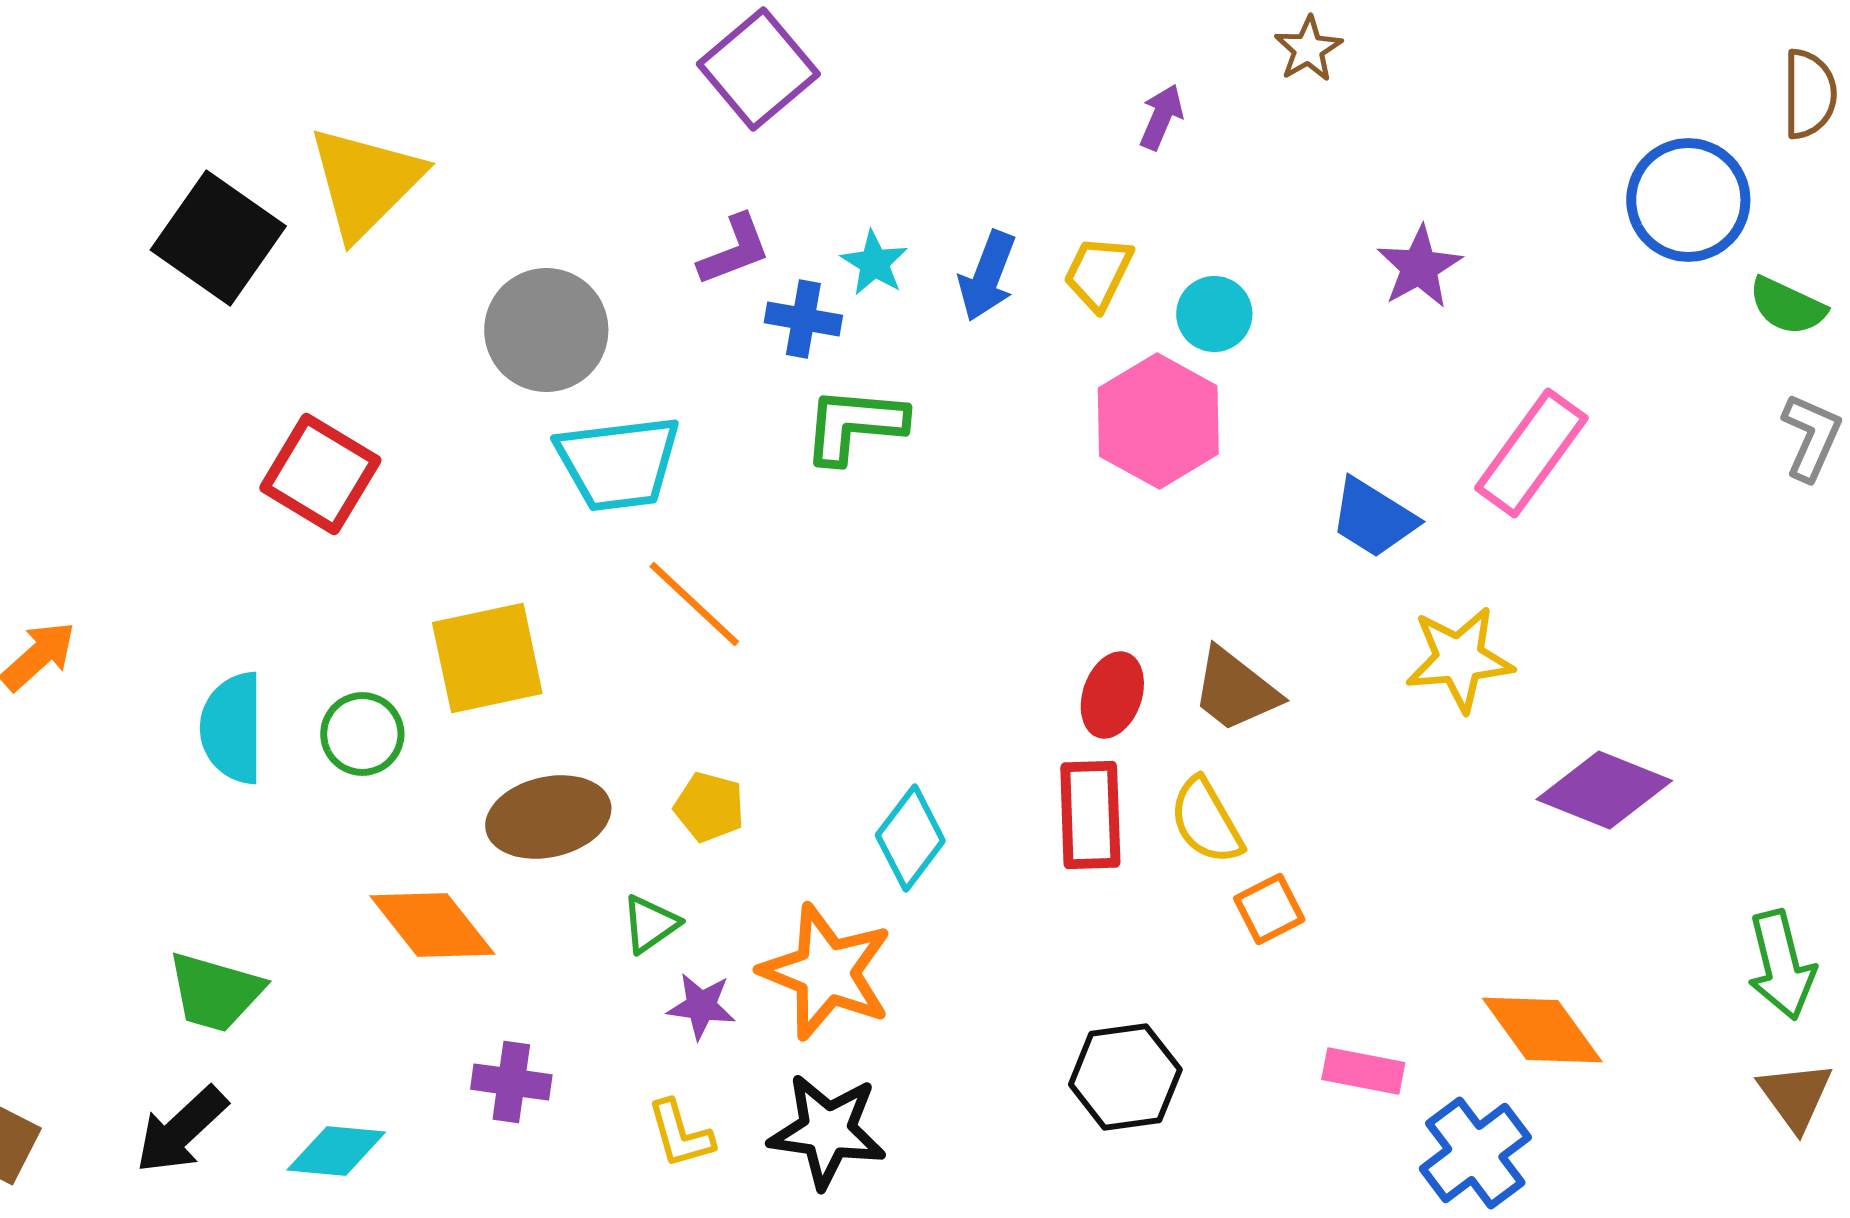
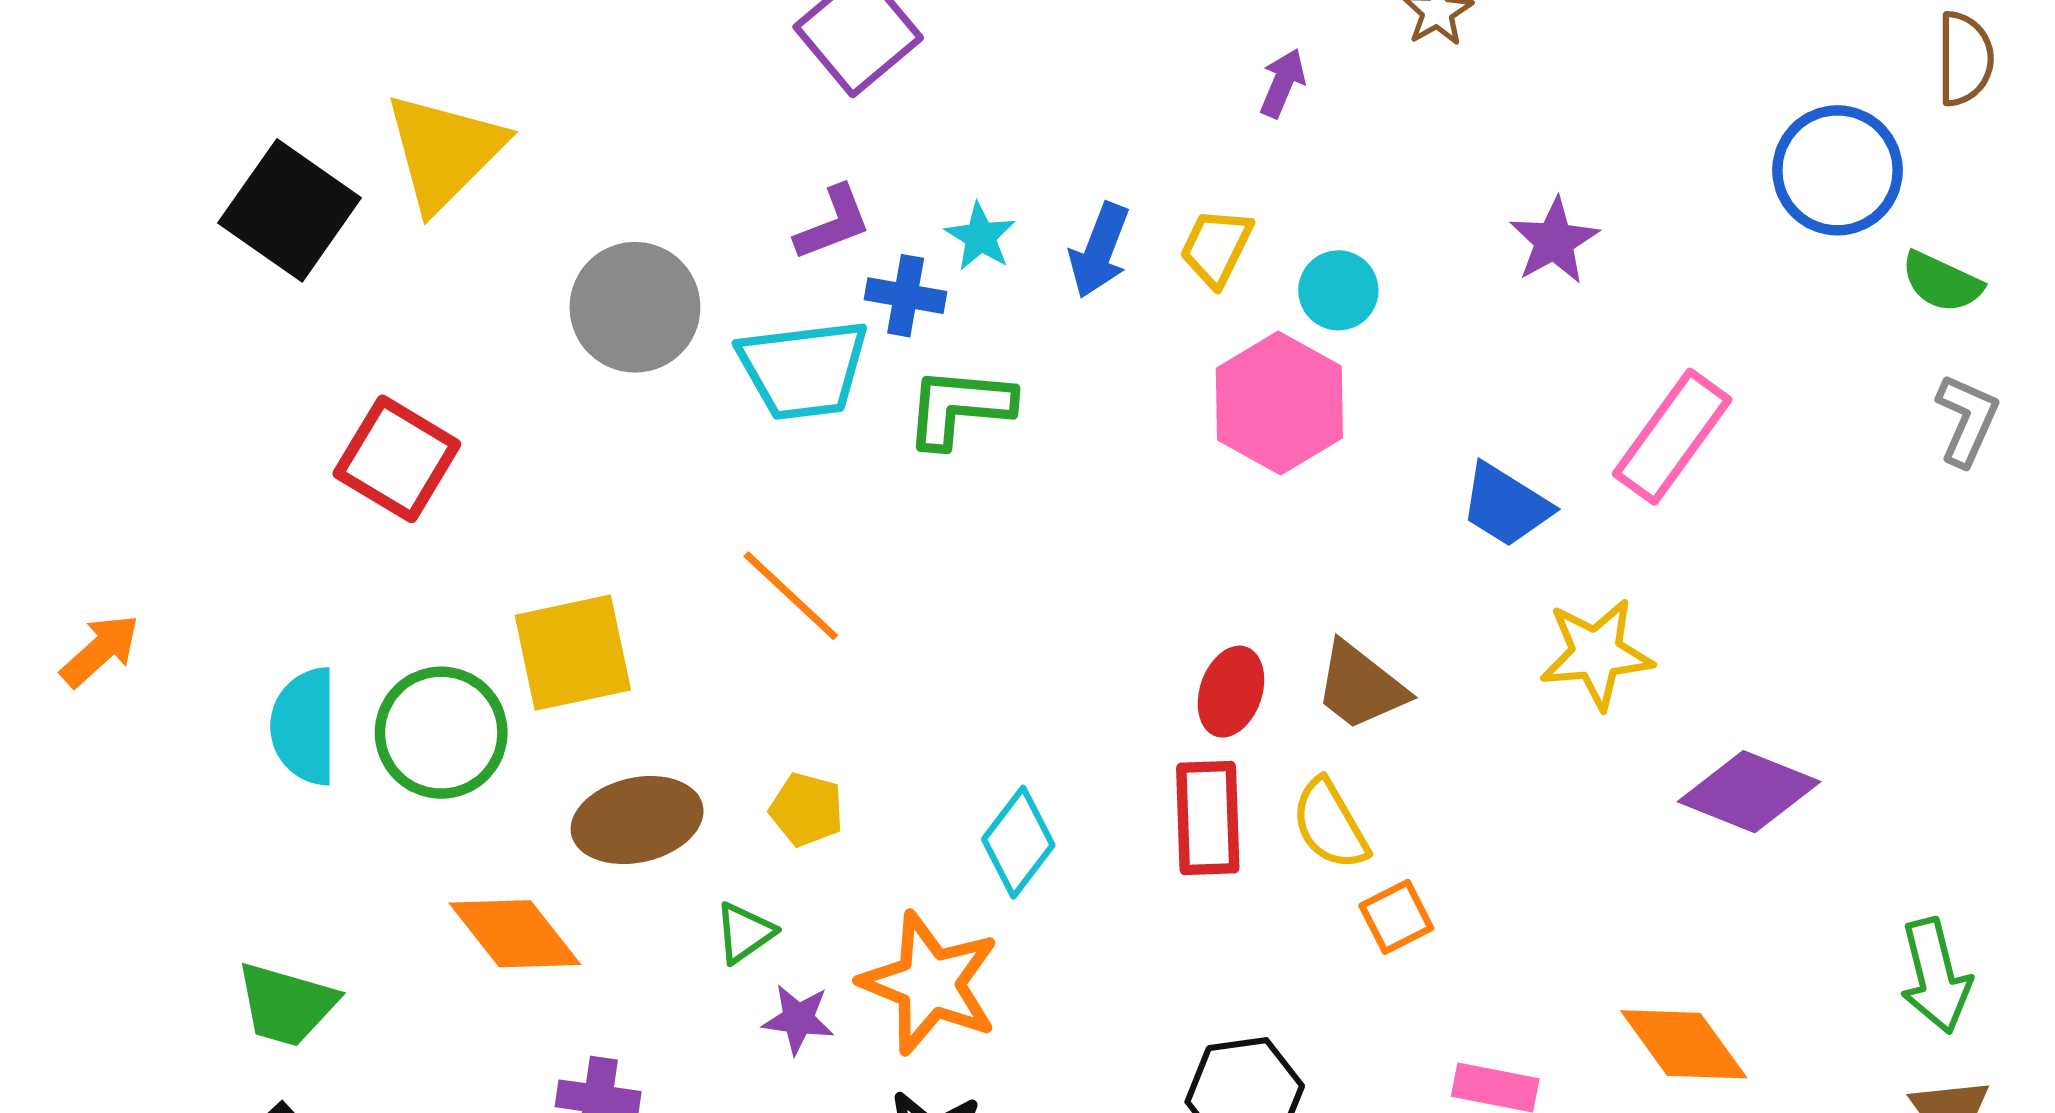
cyan trapezoid: (618, 463) -> (803, 369), moved
green circle: (362, 734) -> (441, 733), size x1.5

